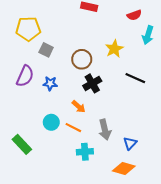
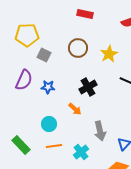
brown circle: (82, 59) -> (78, 48), moved
orange line: (73, 128) -> (54, 146), moved, turned -35
cyan cross: (85, 152) -> (81, 152), turned -35

